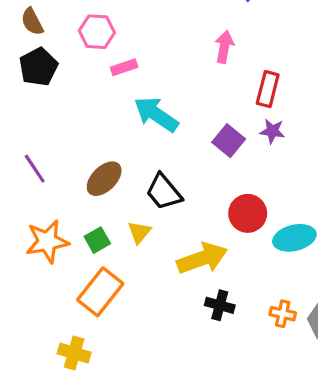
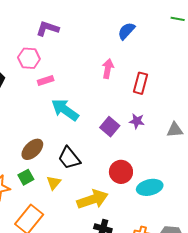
red rectangle: (268, 89) -> (141, 83), moved
green square: (97, 240) -> (26, 177), moved

